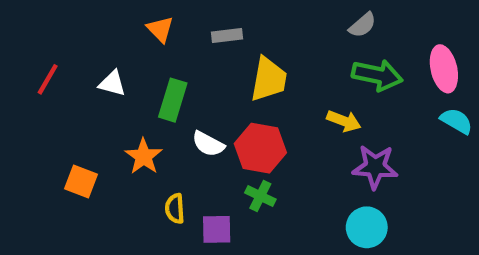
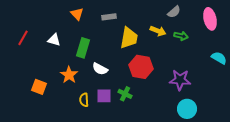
pink ellipse: (444, 69) -> (210, 19), moved
green arrow: (377, 75) -> (181, 36), size x0.6
yellow arrow: (344, 121) -> (158, 31), moved
red hexagon: (260, 148) -> (141, 67), moved
cyan circle: (367, 227) -> (187, 109), moved
purple square: (217, 229) -> (104, 96), moved

